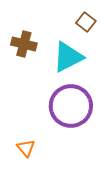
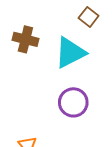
purple circle: (71, 106) -> (73, 102), size x0.7

